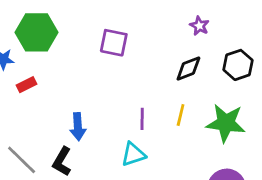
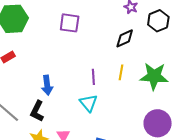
black hexagon: (238, 65) -> (158, 21), moved
cyan triangle: (133, 154) -> (88, 103), turned -48

